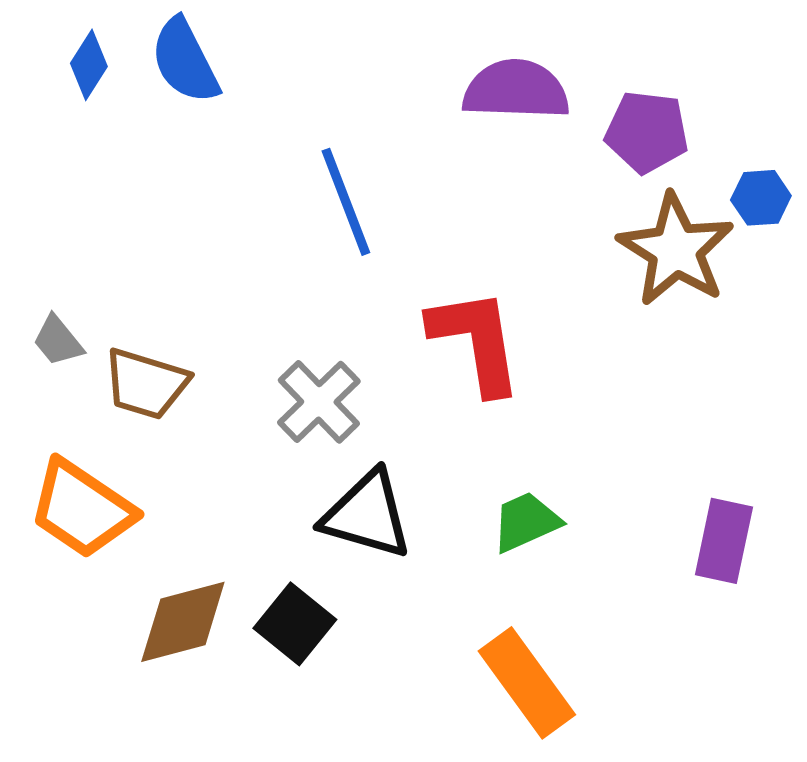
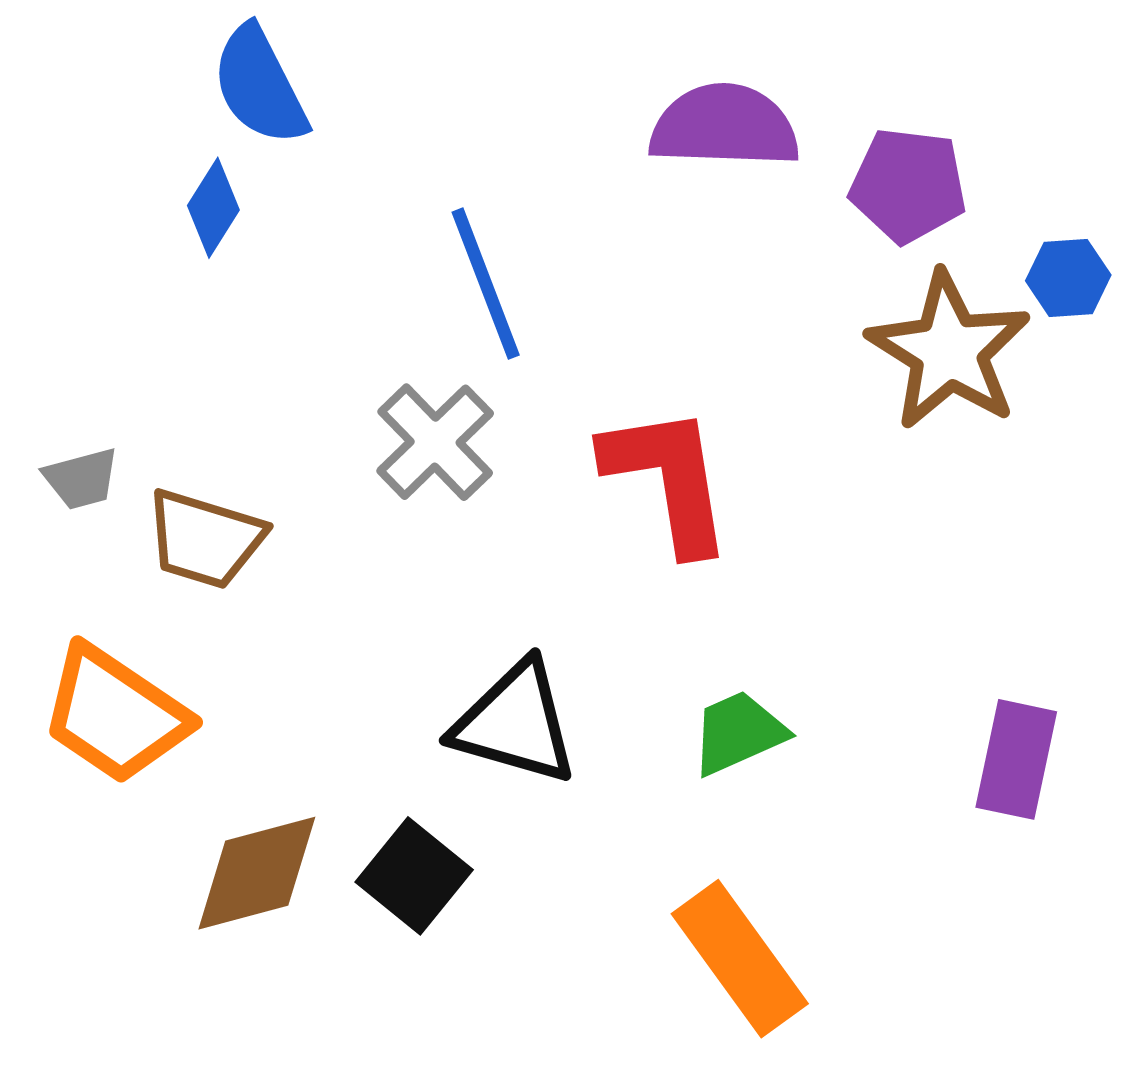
blue diamond: (89, 65) -> (213, 208), moved
gray trapezoid: (58, 341) -> (81, 479), turned -66
gray cross: (319, 402) -> (435, 442), moved

